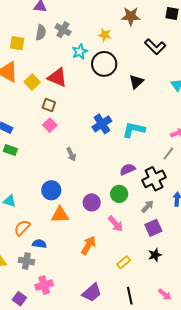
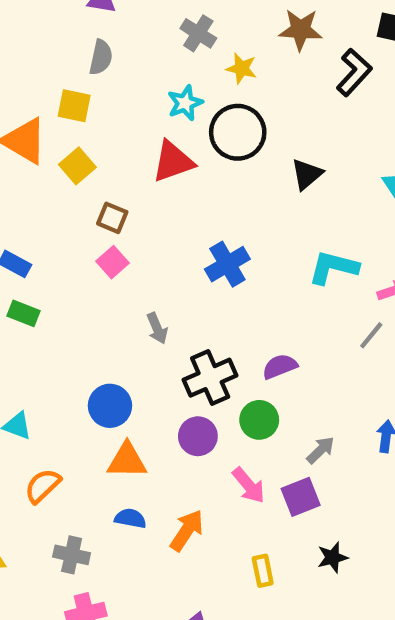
gray cross: (63, 30) -> (198, 33), moved
yellow square: (17, 43) -> (74, 106), moved
black L-shape: (155, 47) -> (354, 72), moved, turned -95
red triangle: (57, 77) -> (173, 162), moved, turned -45
cyan L-shape: (134, 130) -> (333, 267), moved
black cross: (154, 179) -> (210, 378), moved
purple square: (153, 228) -> (301, 497), moved
blue semicircle: (39, 244) -> (130, 518), moved
gray cross: (26, 261) -> (72, 555), moved
yellow rectangle: (123, 262) -> (263, 571), turned -64

